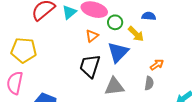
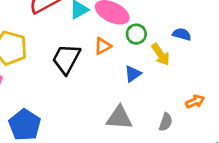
blue triangle: (118, 52) -> (133, 74), size x0.6
orange arrow: (157, 65) -> (195, 102), moved
black trapezoid: (90, 66) -> (66, 59), moved

